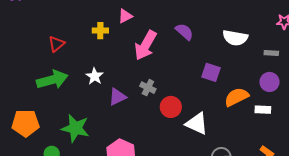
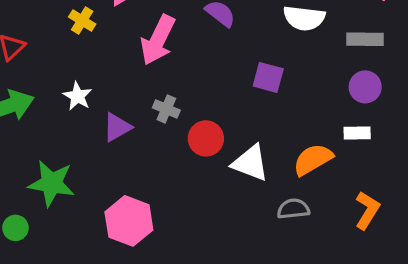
yellow cross: (100, 31) -> (82, 20), turned 35
gray rectangle: (271, 53) -> (365, 39), size x1.5
orange semicircle: (237, 97) -> (313, 159), moved

